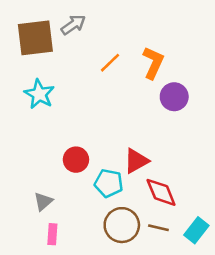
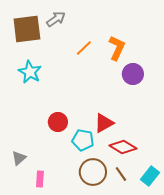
red diamond: (161, 192) -> (123, 147), turned -36
gray triangle: (43, 201) -> (19, 158), moved
brown line: (158, 228) -> (121, 174), turned 42

